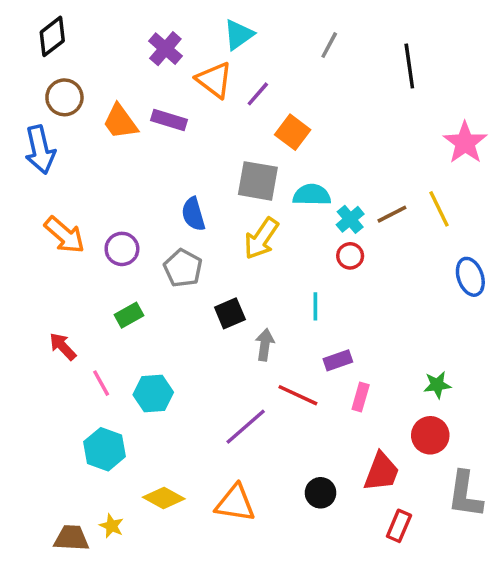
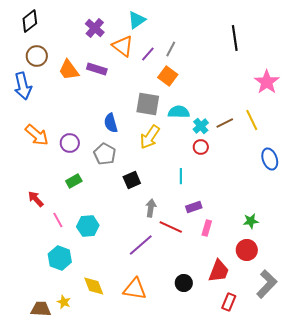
gray line: (329, 45) -> (171, 49), moved
gray arrow: (265, 345) -> (151, 208), moved
gray L-shape: (465, 495) -> (267, 284), turned -144
yellow diamond: (164, 498) -> (94, 286), turned 40

